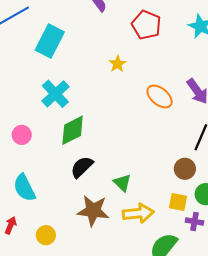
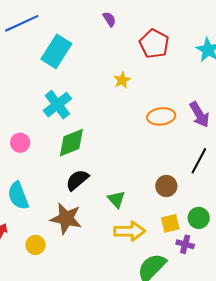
orange ellipse: (160, 97) -> (161, 116), turned -52
brown circle: (185, 169) -> (166, 186), moved
yellow square: (178, 202) -> (170, 223), turned -30
brown star: (93, 211) -> (66, 219), moved

